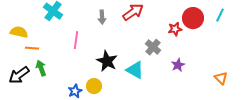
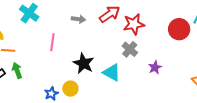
gray arrow: (102, 17) -> (78, 19), turned -80
red circle: (193, 18) -> (179, 29), moved
red star: (175, 29) -> (134, 24), moved, size x1.5

